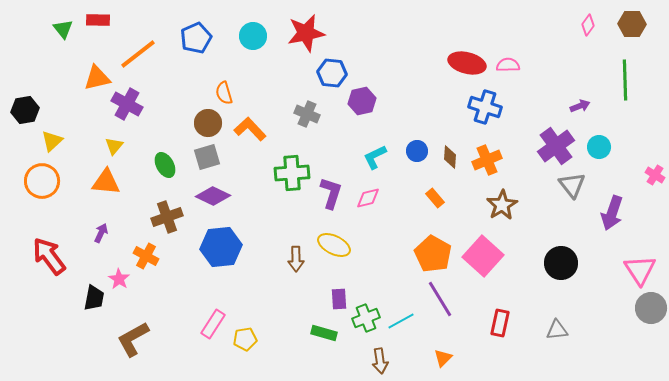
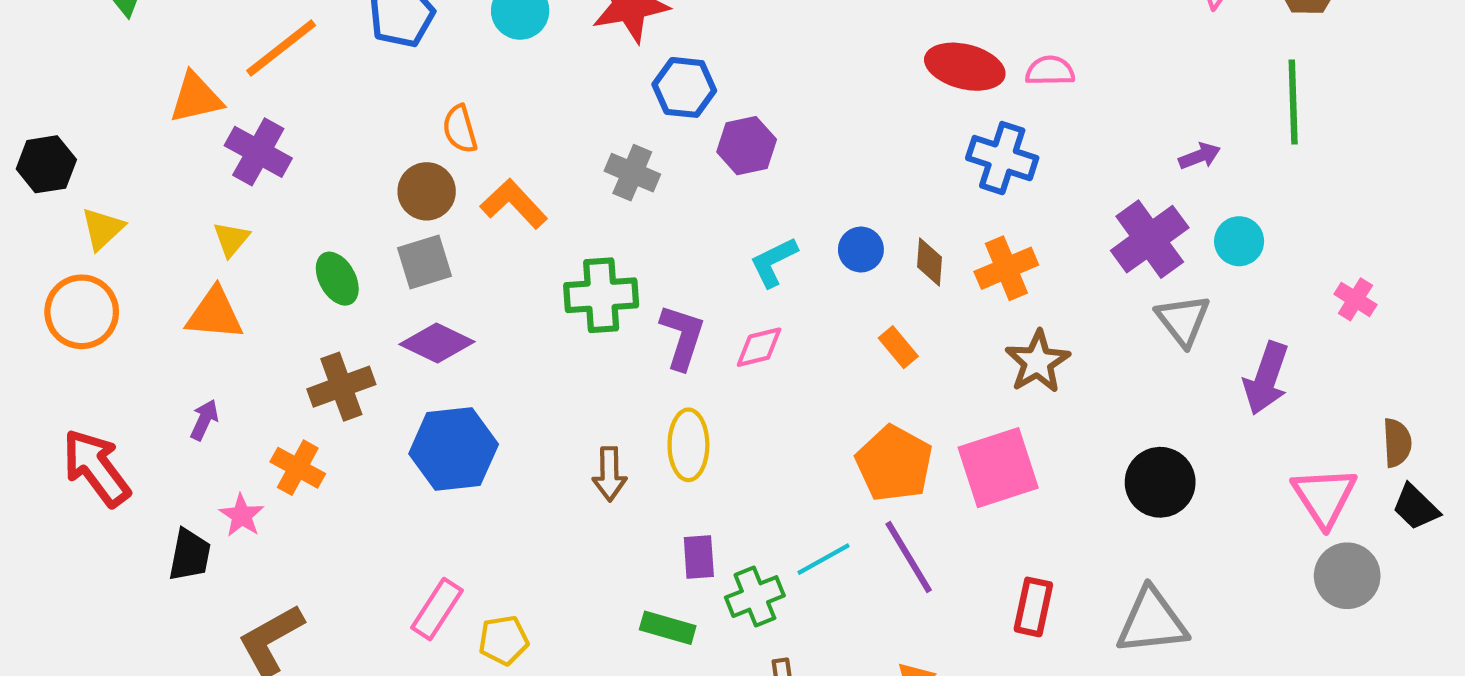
yellow ellipse: (334, 245) -> (688, 445), turned 64
pink square: (483, 256) -> (998, 468), turned 30
cyan line: (401, 321) -> (823, 559), moved
gray triangle: (557, 330) -> (1152, 621), size x1.6

